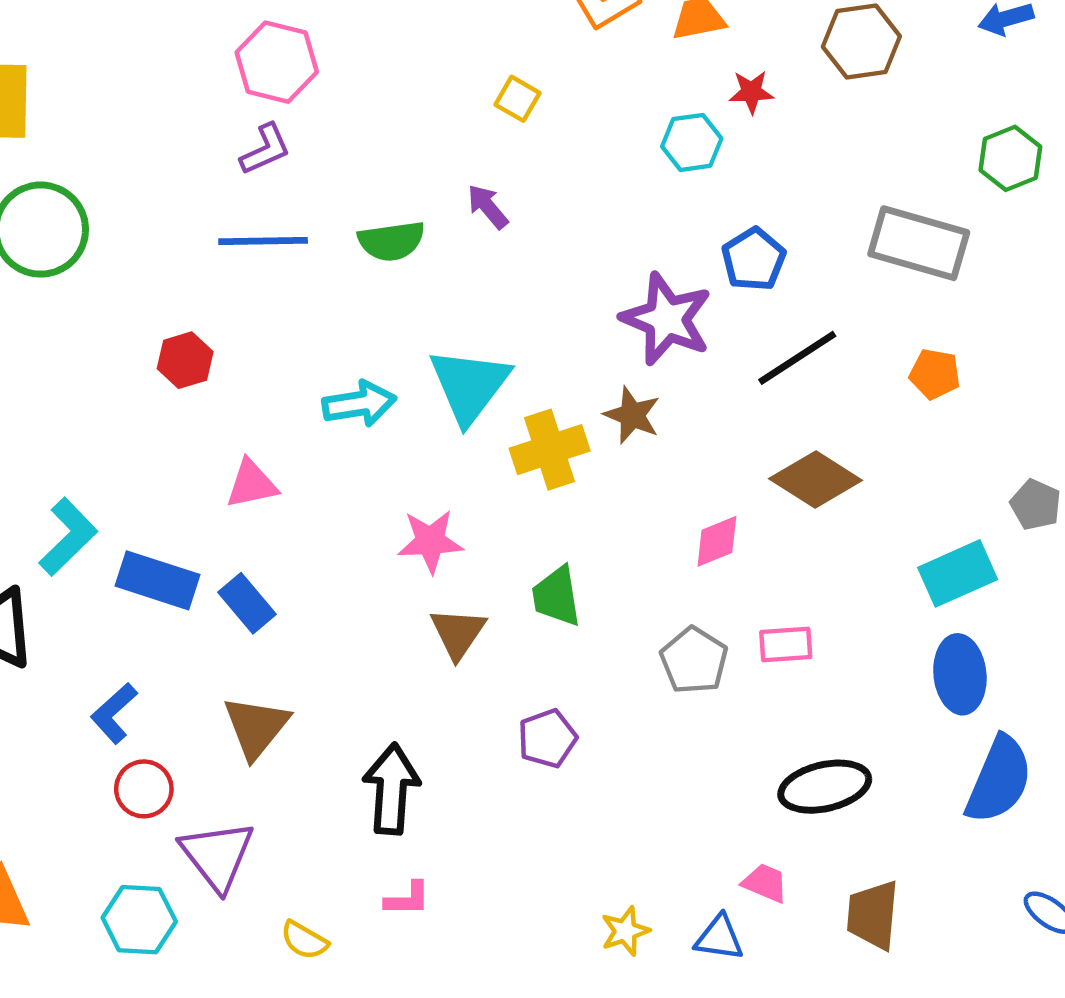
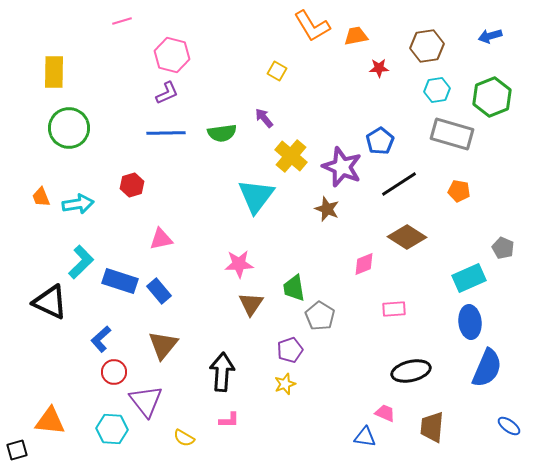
cyan hexagon: (692, 142) -> (437, 90), moved
green hexagon: (1010, 158) -> (492, 97), size x1.4
cyan arrow: (359, 404) -> (78, 204), moved
yellow cross: (550, 450) -> (291, 156), moved, turned -32
gray pentagon: (694, 661) -> (320, 316), moved
yellow star: (625, 931) -> (285, 384), moved

